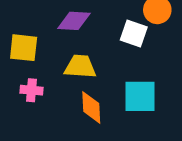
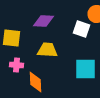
orange diamond: (91, 107) -> (36, 82), moved

